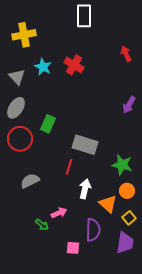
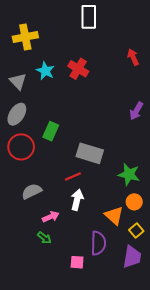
red line: (69, 167) -> (73, 177), turned 49
white arrow: (85, 189) -> (77, 200), moved
pink arrow: (59, 213) -> (51, 217), moved

